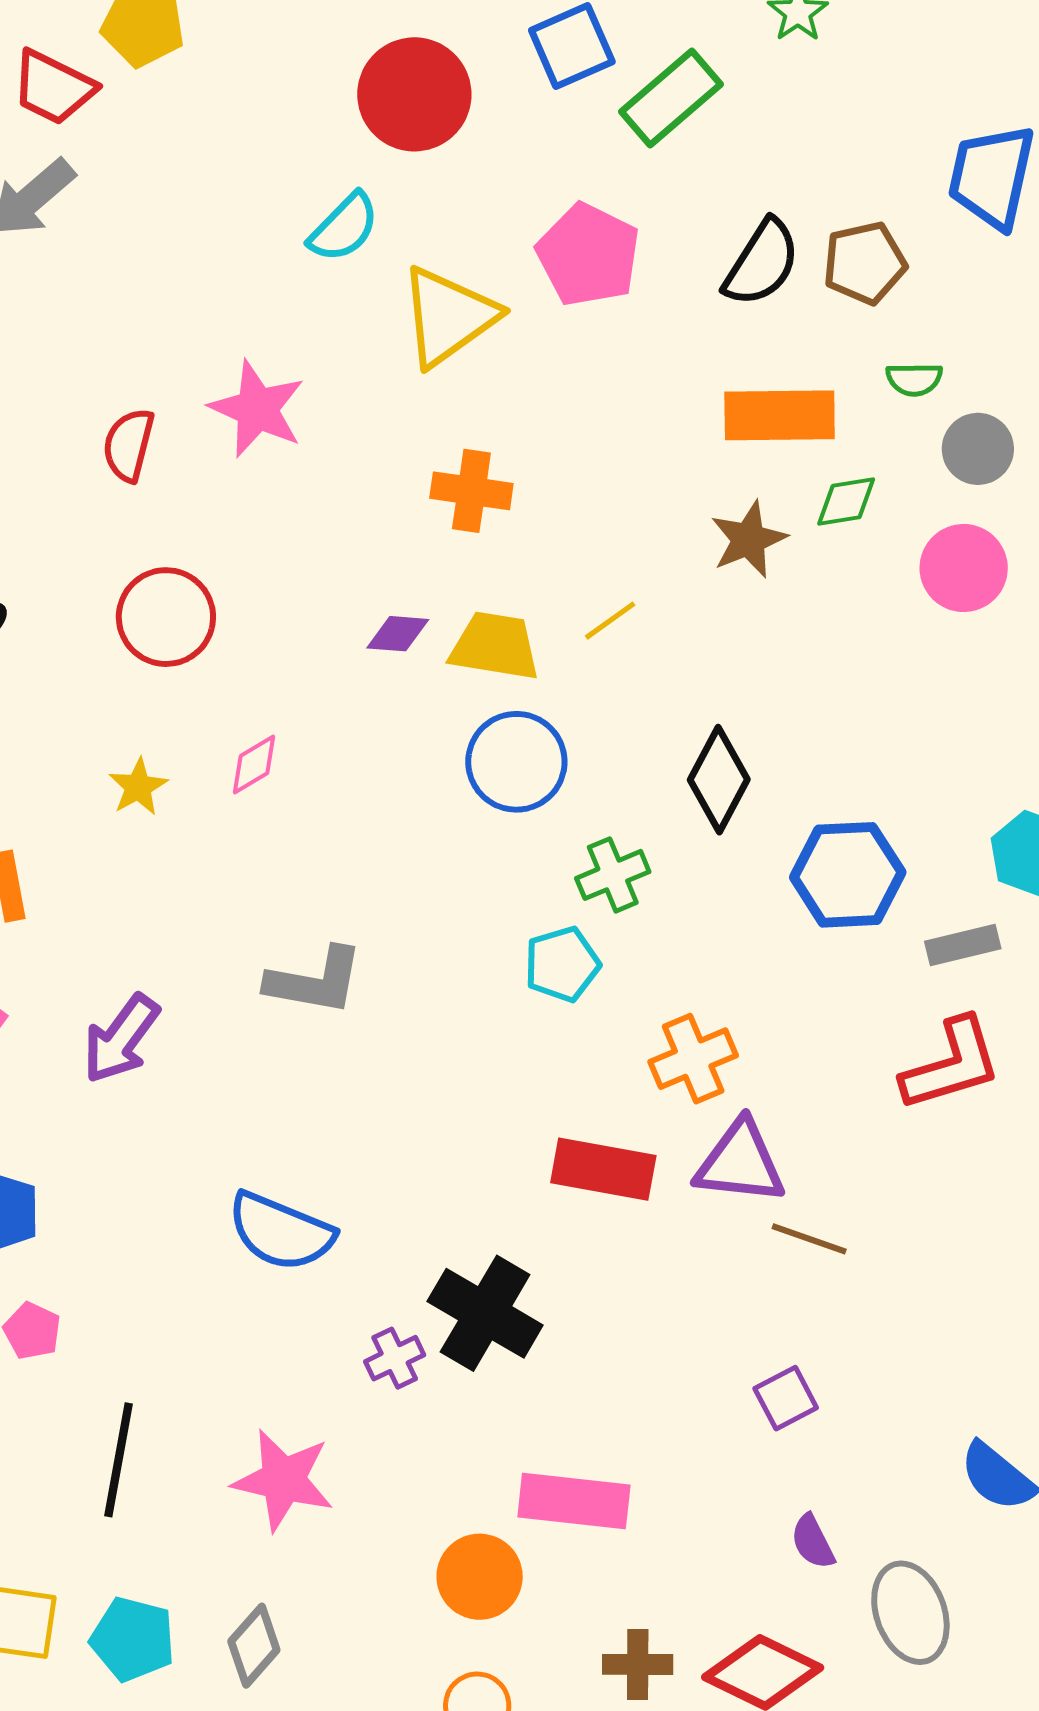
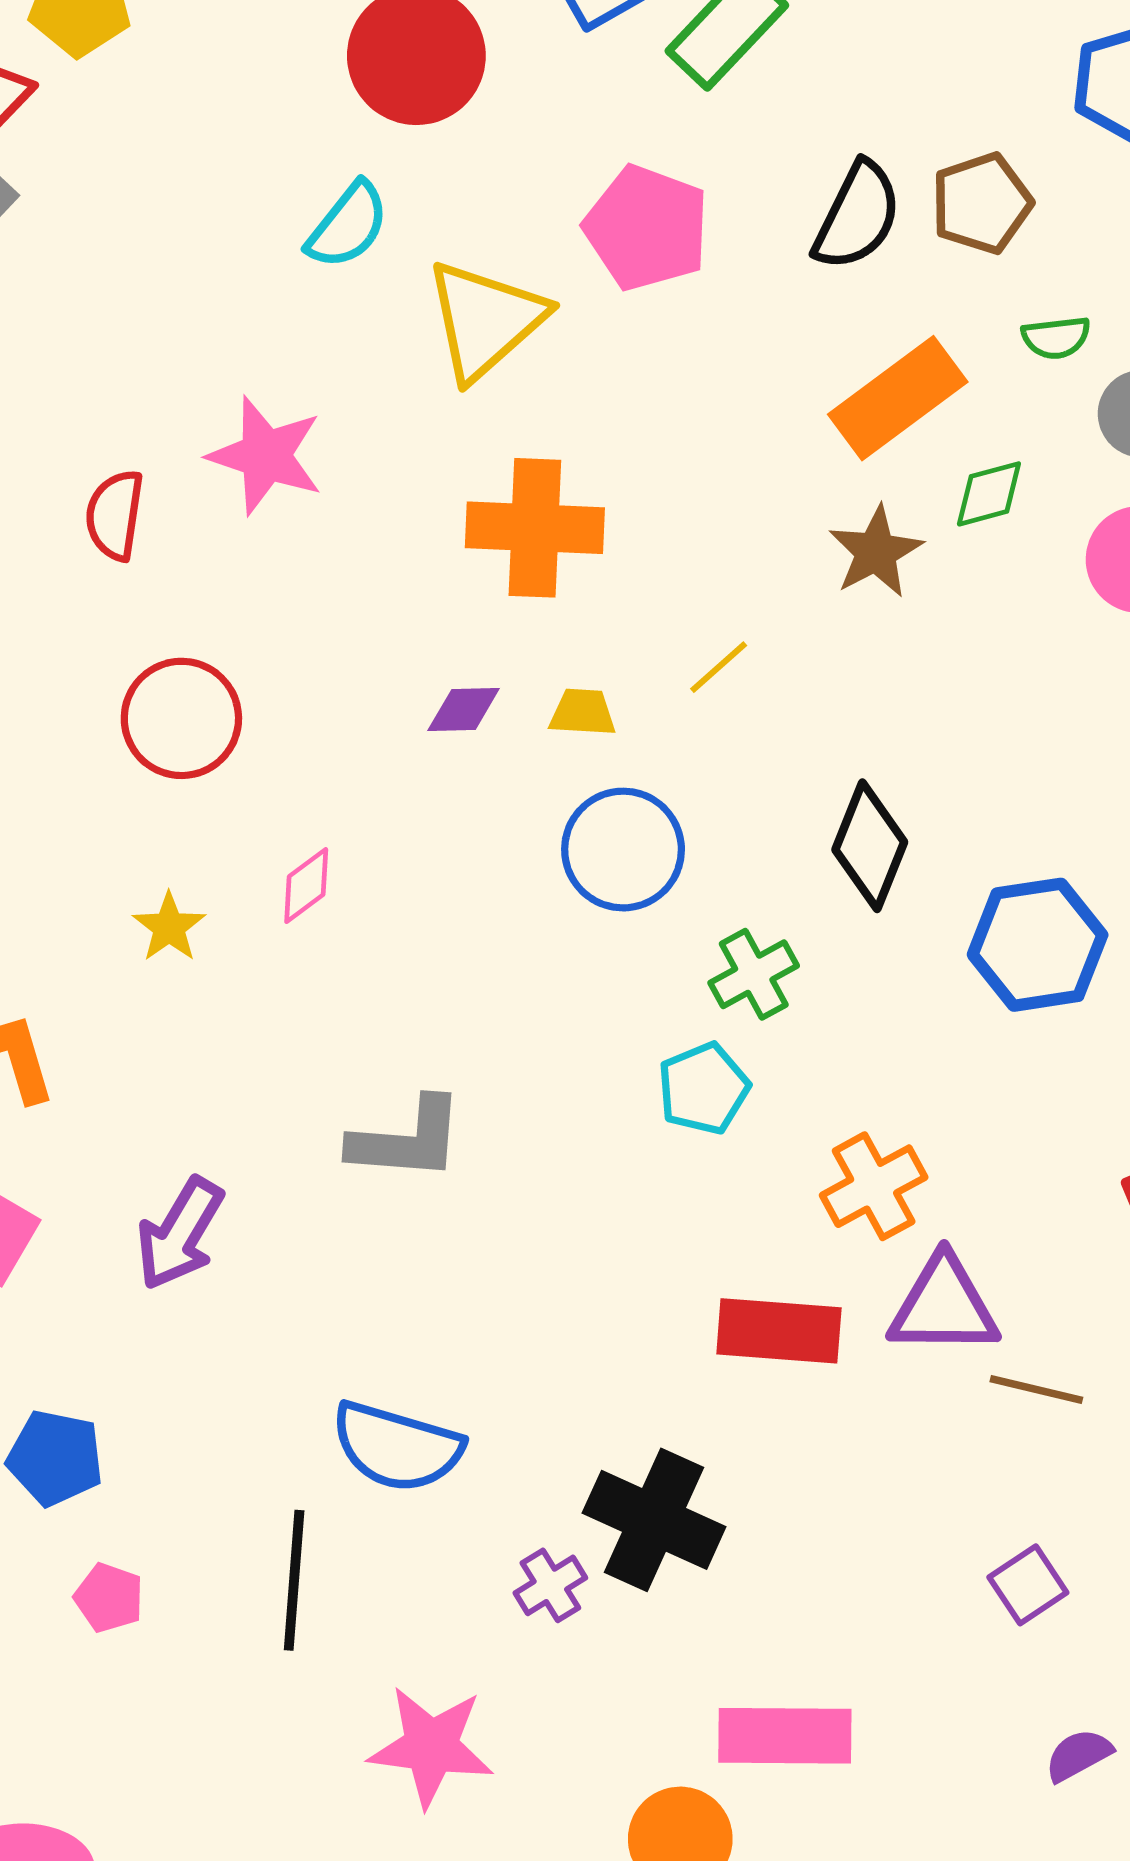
orange rectangle: (780, 415) -> (898, 398), turned -30
orange cross: (471, 491) -> (535, 528), size x1.4
yellow trapezoid: (495, 646) -> (583, 712), size x0.6
black line: (118, 1460) -> (294, 1580), moved
purple semicircle: (813, 1542) -> (1078, 1755), turned 94

